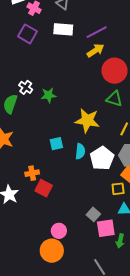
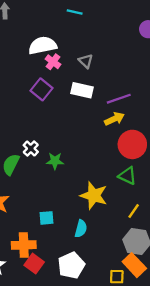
cyan square: (56, 144) -> (47, 218), moved
white pentagon: (102, 158) -> (71, 265), moved
orange cross: (32, 173) -> (24, 245), size x1.5

